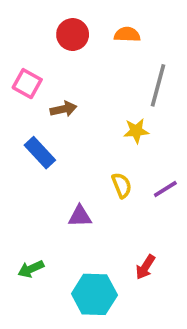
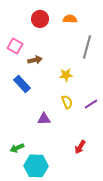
yellow star: (136, 131) -> (66, 75), moved
cyan hexagon: (94, 294) -> (36, 166), moved

